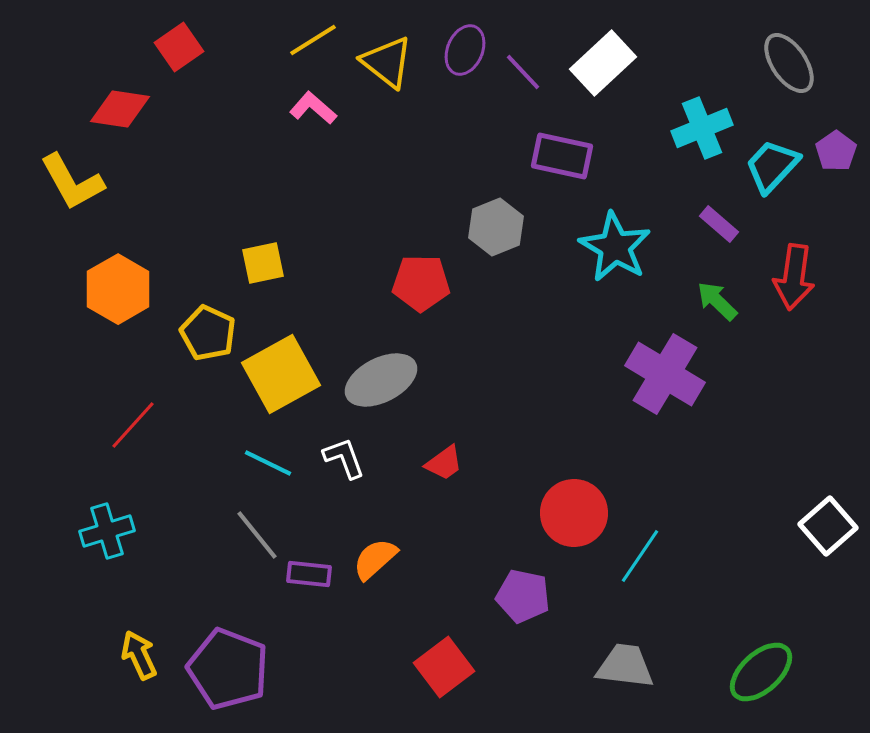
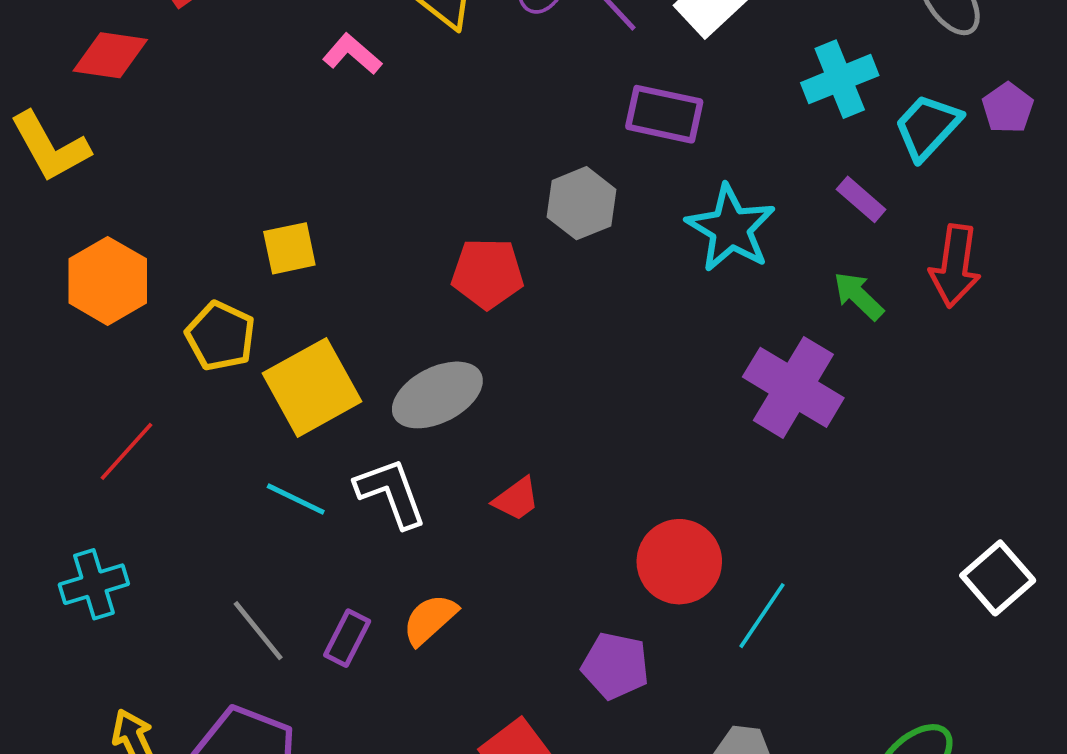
white L-shape: (344, 458) -> (391, 493), size x1.4
gray line: (257, 535) -> (258, 631), moved
purple rectangle: (309, 574) -> (347, 638), turned -69

